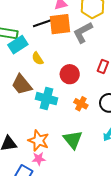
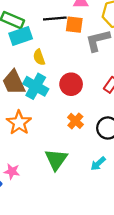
orange square: (60, 24) -> (74, 25), size x0.7
cyan cross: (46, 99) -> (36, 86), moved
orange star: (39, 140) -> (19, 123), moved

